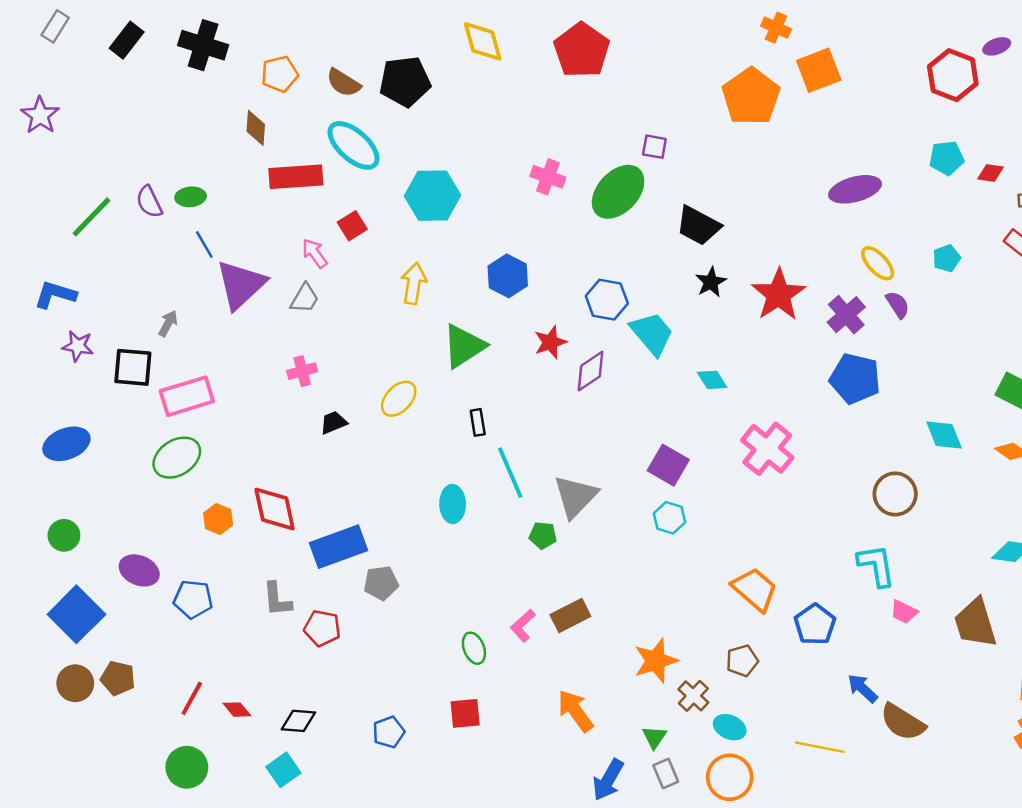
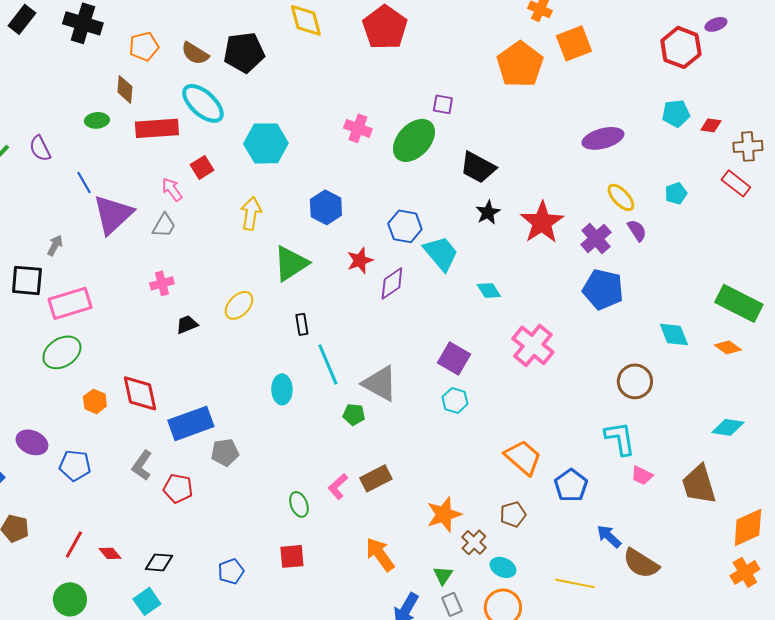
green ellipse: (191, 197) -> (97, 120), moved
gray triangle: (575, 496) -> (380, 383), turned -45
gray L-shape: (277, 599) -> (142, 465), turned 40

